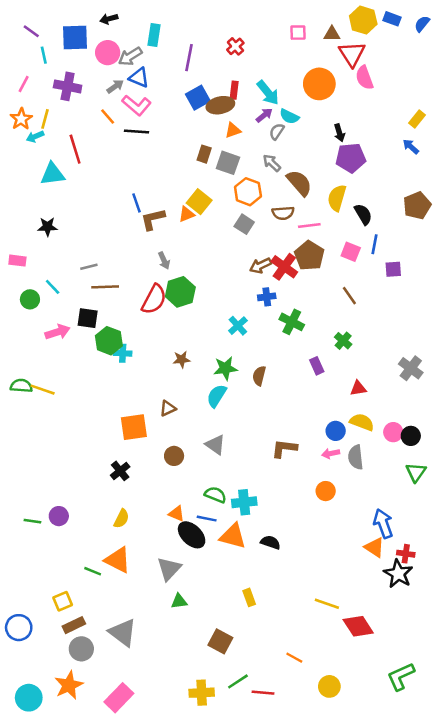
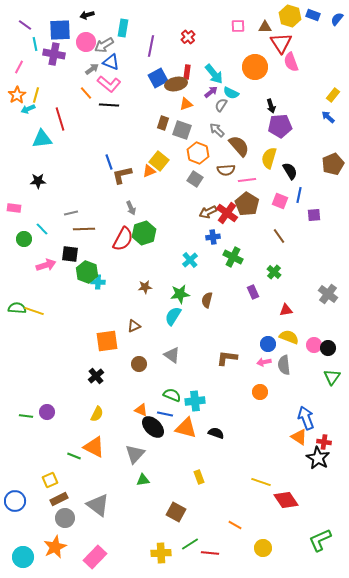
purple cross: (68, 86) -> (54, 54), moved

